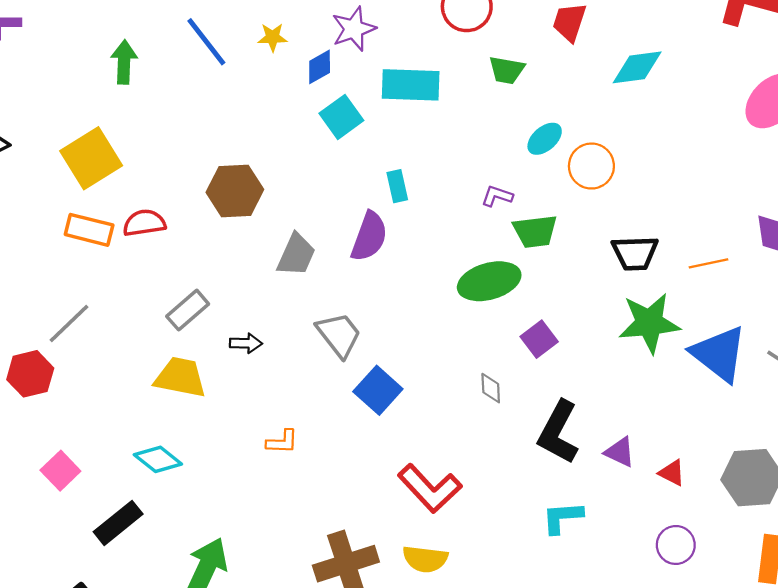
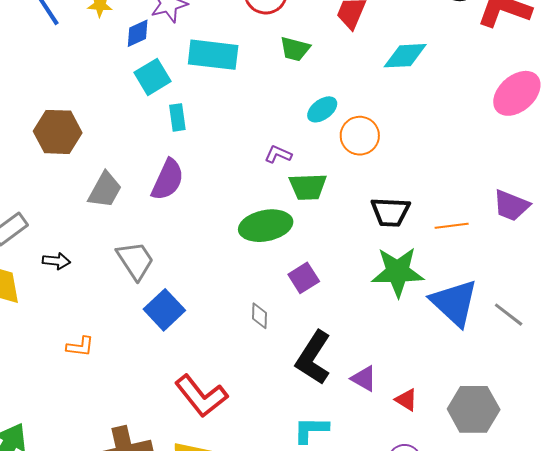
cyan rectangle: (397, 186) -> (177, 117), moved

